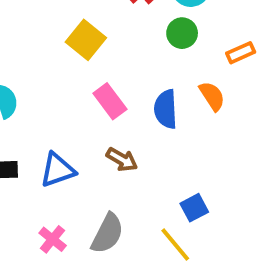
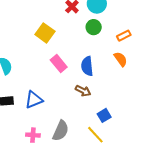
orange semicircle: (212, 96) -> (121, 59), moved
brown arrow: (122, 160) -> (83, 91), moved
pink cross: (53, 239) -> (33, 135), turned -32

